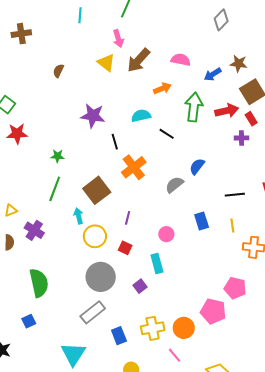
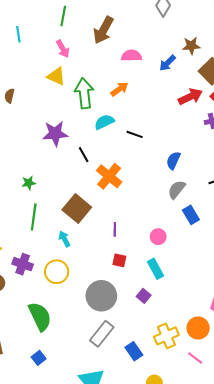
brown arrow: (139, 60) -> (103, 30), moved
green arrow: (194, 107) -> (84, 93), moved
gray semicircle: (174, 185) -> (177, 190), moved
yellow circle: (95, 236) -> (57, 272), moved

